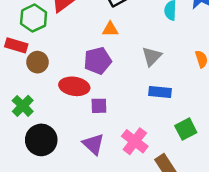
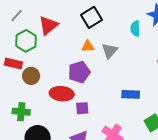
gray triangle: (152, 56) -> (110, 51), moved
green cross: (23, 106) -> (21, 112), turned -36

